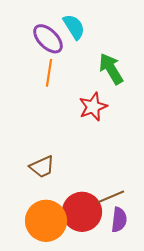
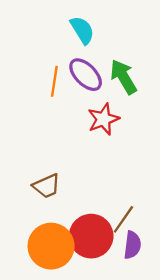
purple ellipse: (48, 39) -> (86, 75), moved
brown line: (111, 197) -> (123, 219), turned -32

